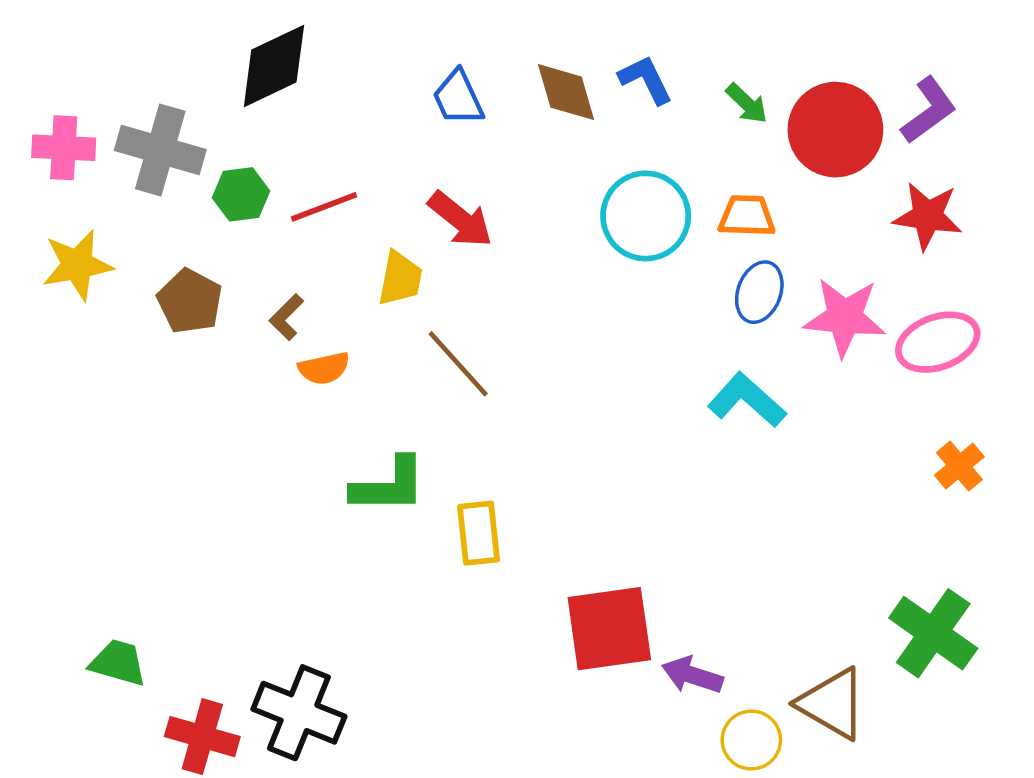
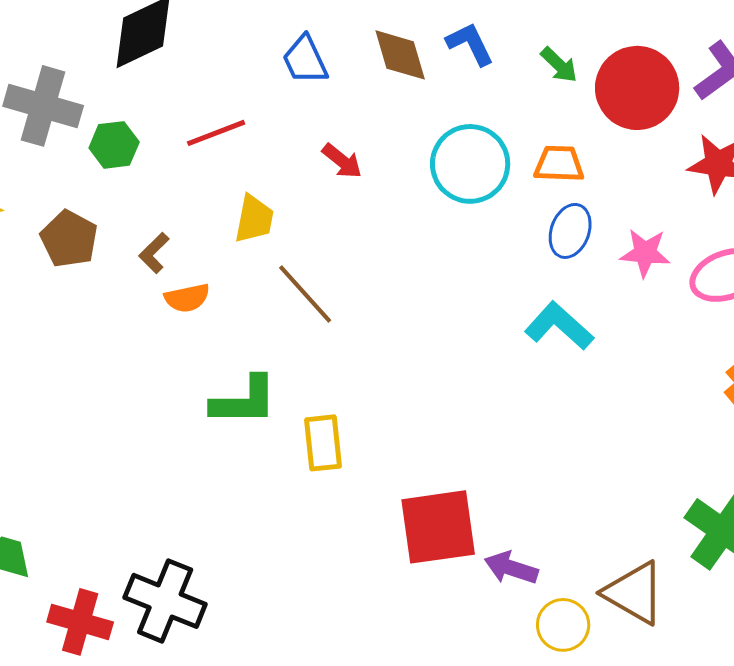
red line: (324, 207) -> (216, 133), moved
red arrow: (460, 219) -> (342, 161), moved, size x0.7
pink star: (845, 317) -> (645, 253), size x0.7

